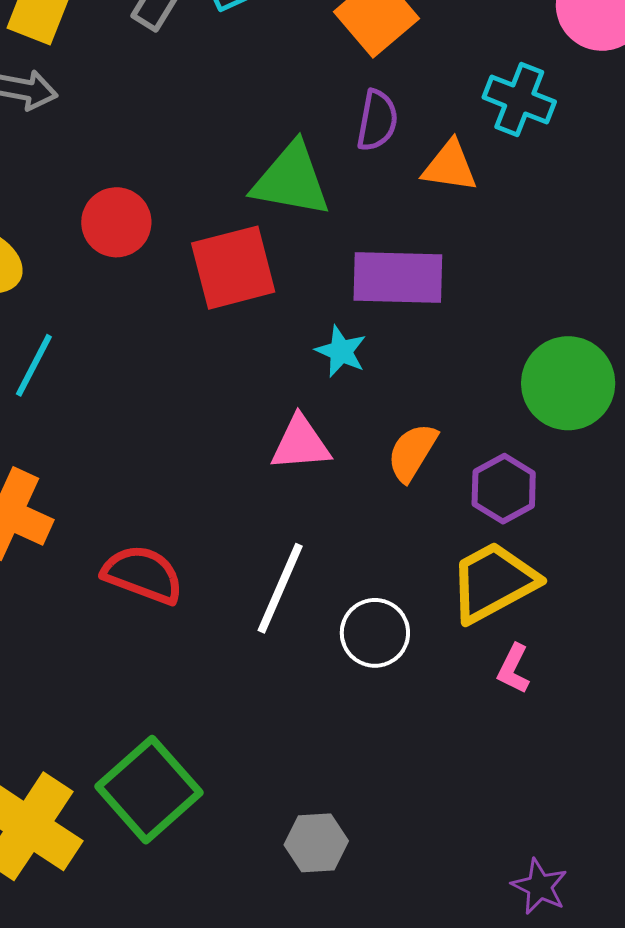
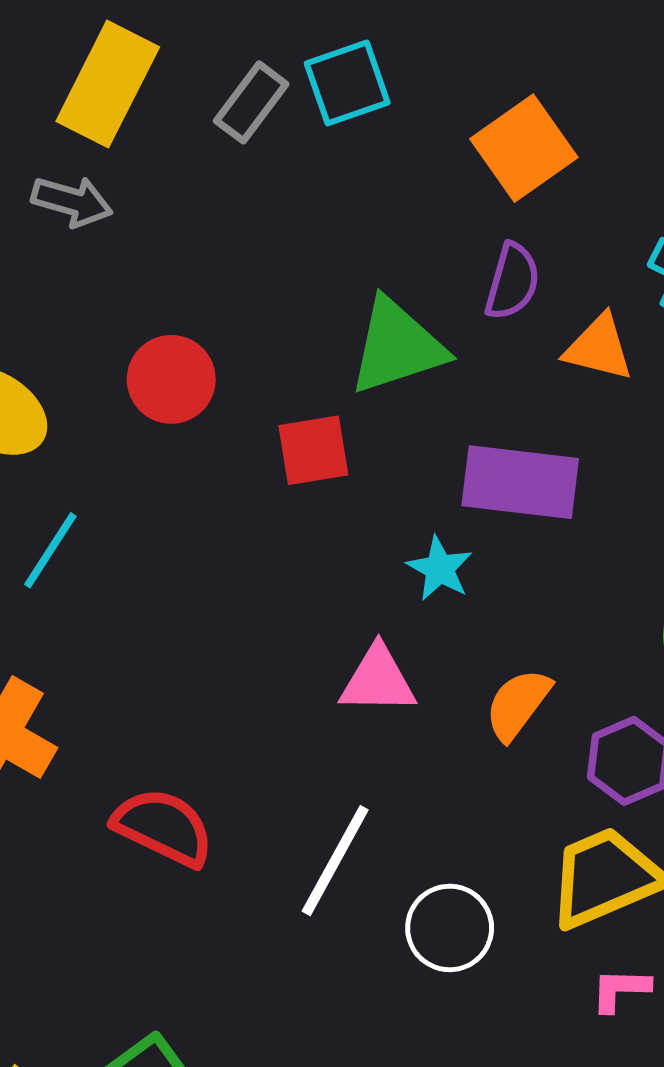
green triangle: (291, 180) -> (397, 346), turned -34
red square: (233, 268) -> (313, 450), size x0.7
pink L-shape: (514, 669) -> (620, 990), turned 60

